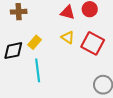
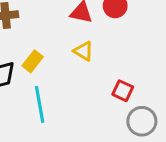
red square: (93, 43) -> (123, 91), moved, size x0.6

